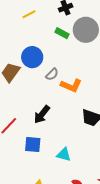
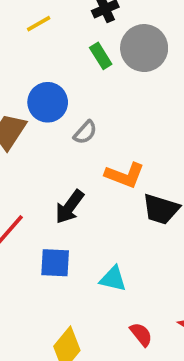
green rectangle: (62, 33) -> (101, 56), turned 32
orange L-shape: (71, 85) -> (125, 175), moved

